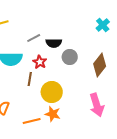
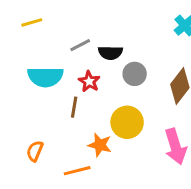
yellow circle: (52, 92) -> (127, 122), moved
orange star: (53, 114) -> (100, 145), moved

